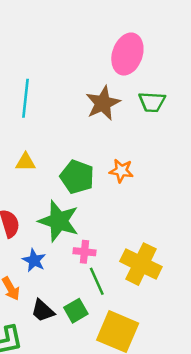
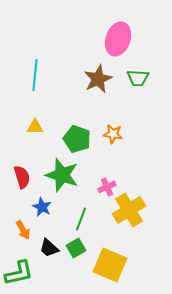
pink cross: (84, 252) -> (107, 187), moved, turned -30
yellow cross: (141, 264) -> (129, 210), turned 32
green line: (97, 281) -> (81, 219), moved, turned 45

